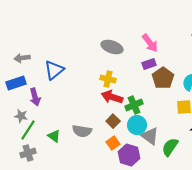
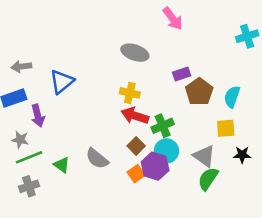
pink arrow: (150, 43) -> (173, 19), moved
green line: (28, 130) -> (29, 157), turned 35
gray semicircle: (82, 131) -> (97, 159), turned 30
gray triangle: (150, 136) -> (204, 156), moved
purple hexagon: (129, 155) -> (155, 166), moved

